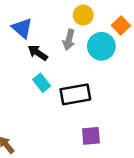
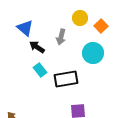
yellow circle: (83, 15) -> (80, 18), moved
cyan circle: (101, 46) -> (93, 53), moved

